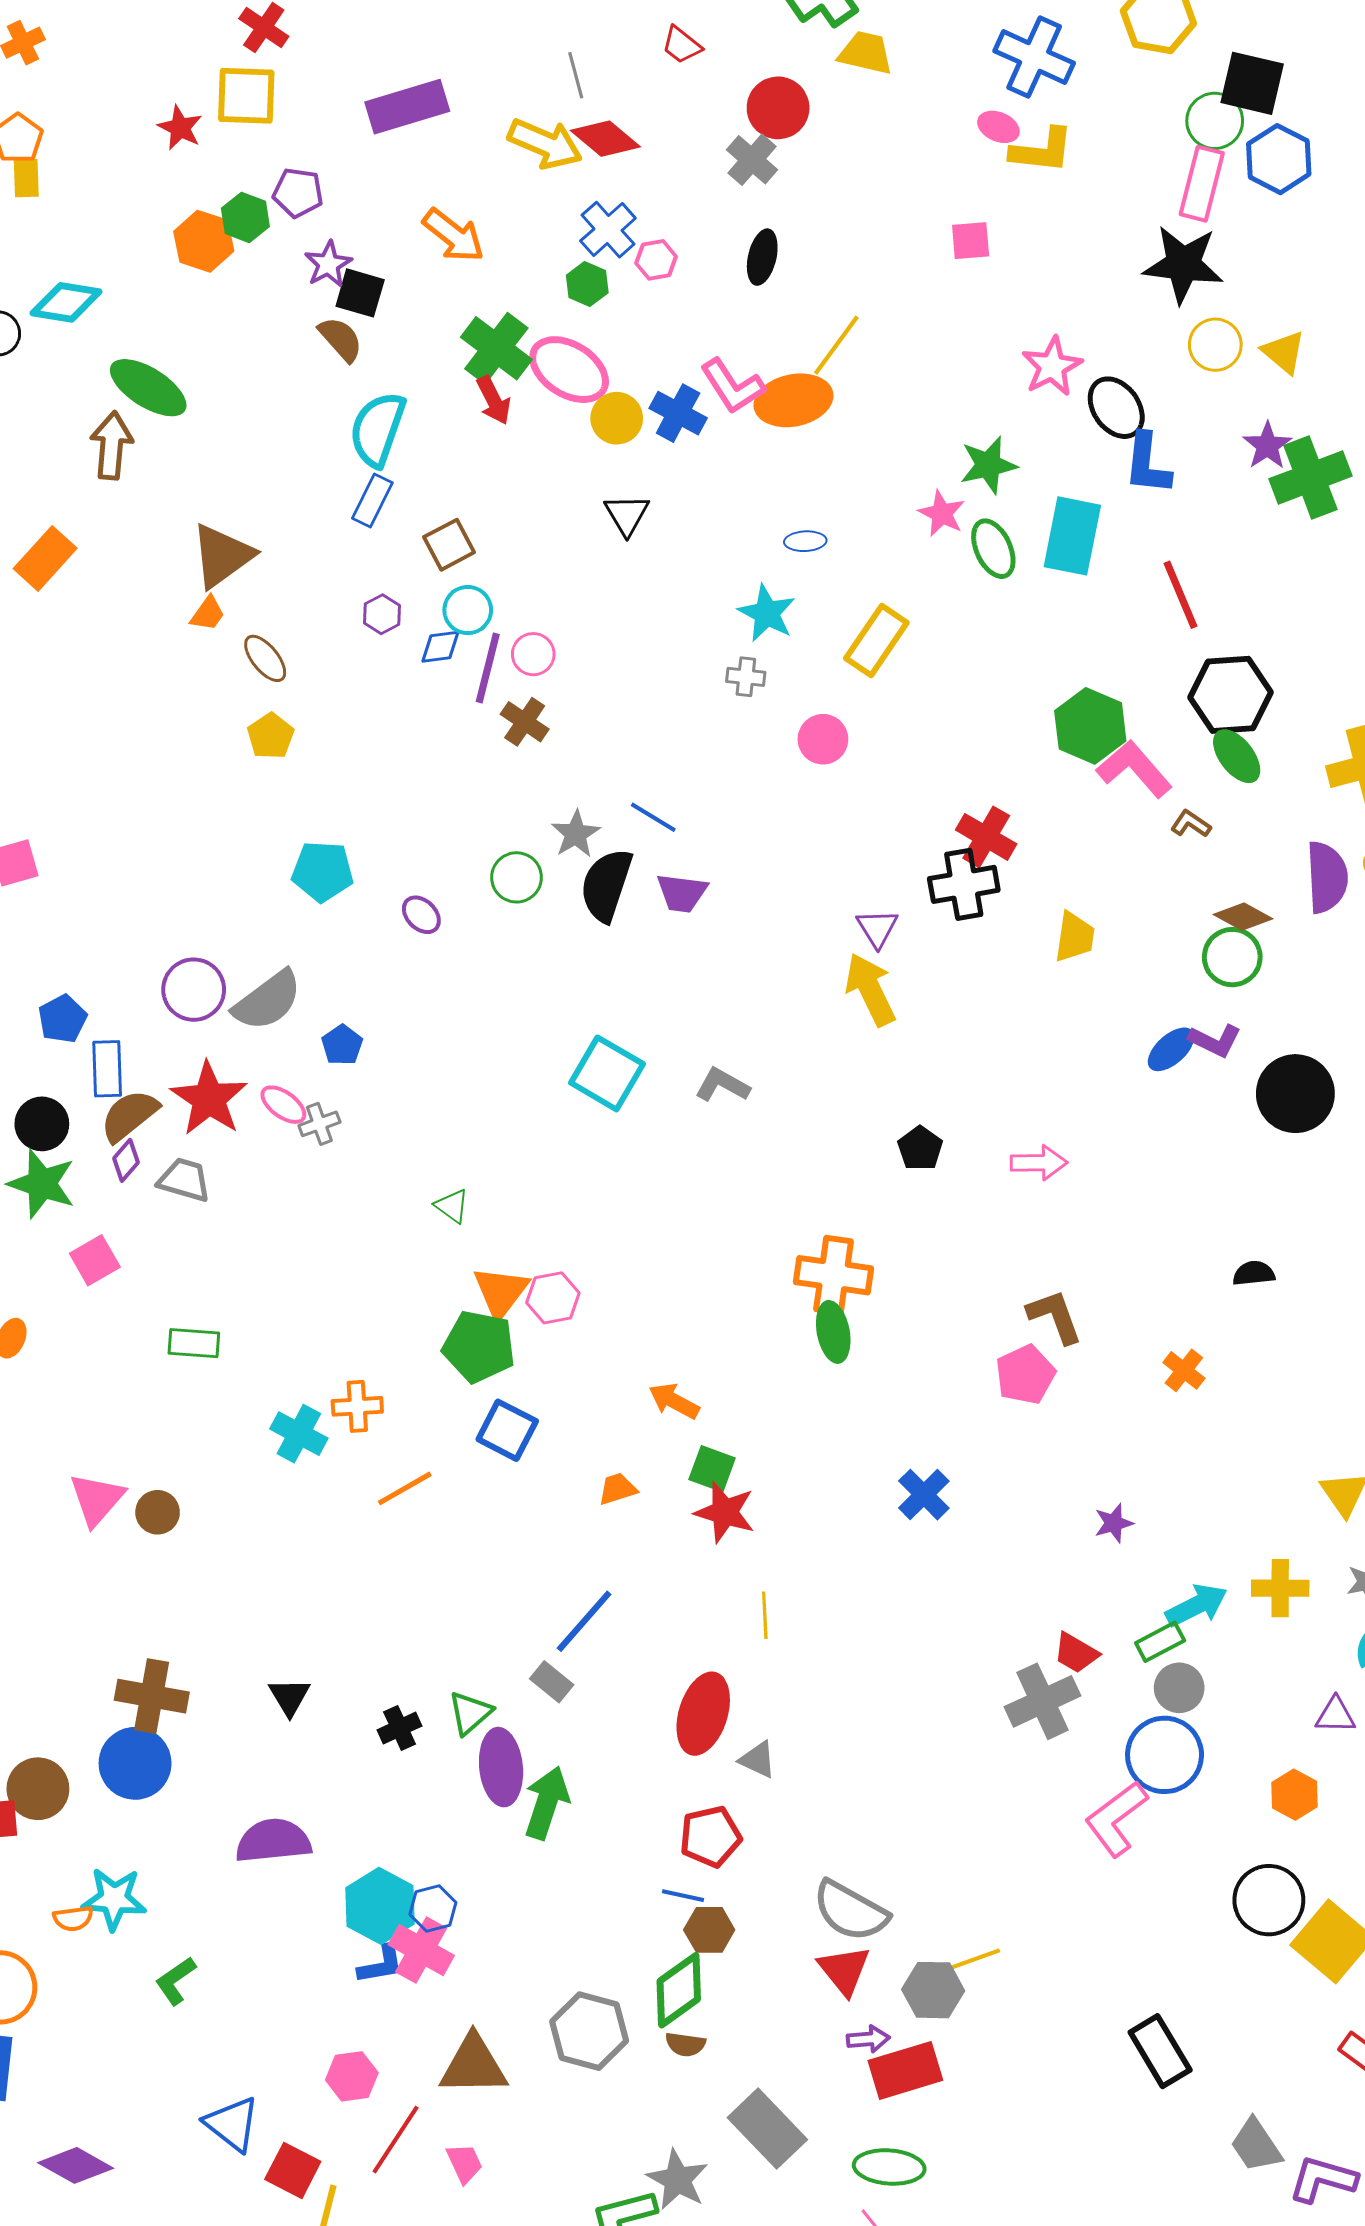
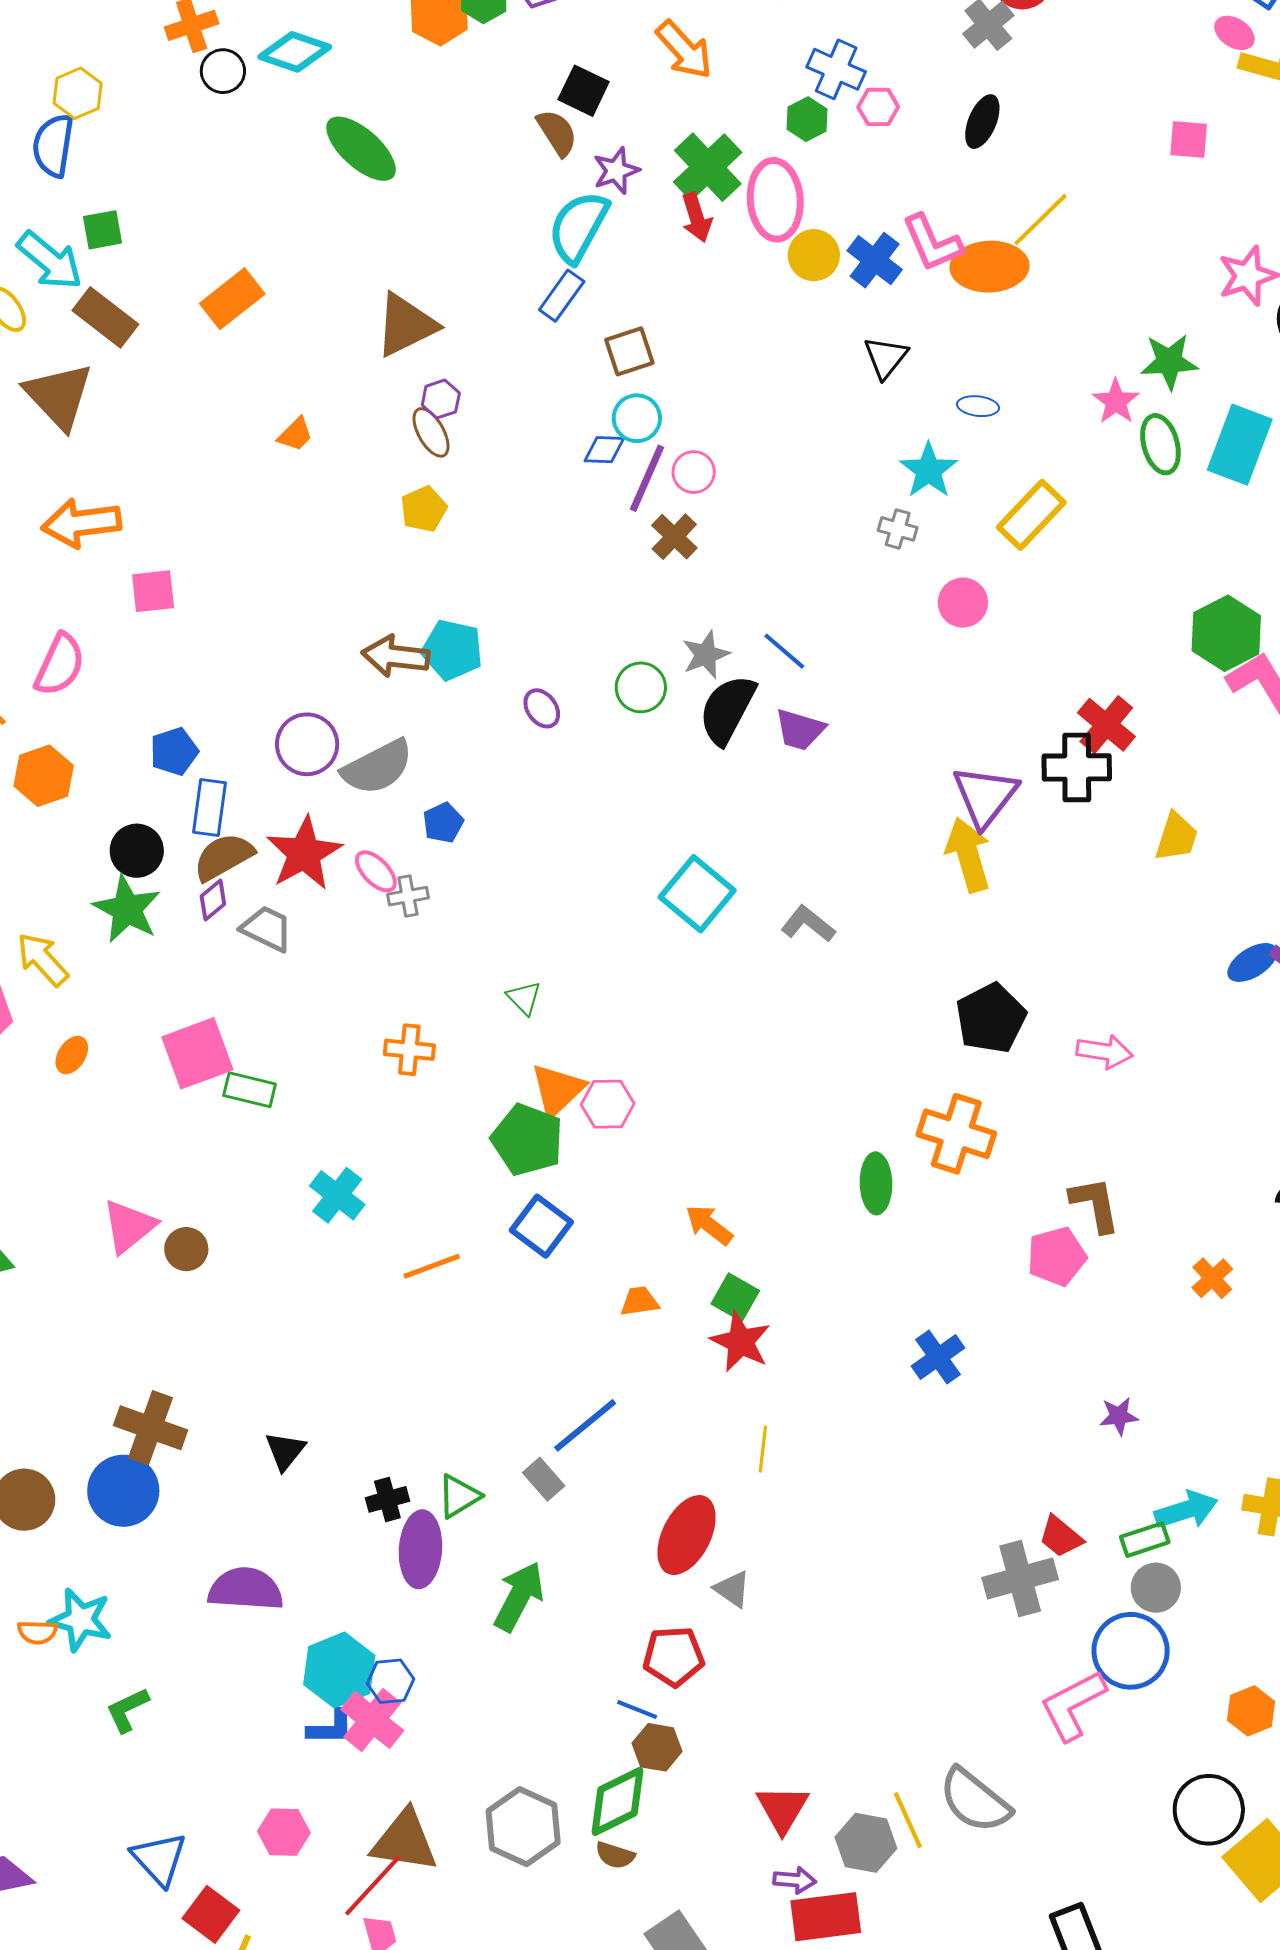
blue cross: (608, 230) -> (836, 69), turned -34
purple star: (328, 264) -> (616, 171), moved
pink ellipse: (569, 370) -> (775, 200), turned 44
brown arrow: (112, 445) -> (396, 656), moved, turned -98
black triangle: (627, 515) -> (886, 357), moved
orange trapezoid: (208, 614) -> (295, 434), moved
purple hexagon: (382, 614) -> (441, 399), moved
purple triangle: (877, 928) -> (985, 796), size x1.6
black pentagon: (920, 1148) -> (991, 1018), size x1.6
pink square: (95, 1260) -> (197, 1053), moved, size x1.5
orange cross: (834, 1275) -> (956, 1134), moved
orange cross: (357, 1406) -> (409, 1050), moved
purple ellipse: (501, 1767) -> (420, 1549), moved
gray semicircle: (850, 1911) -> (975, 1801), moved
yellow line: (971, 1961) -> (908, 1820), turned 76
red line: (396, 2140) -> (373, 1886), moved

